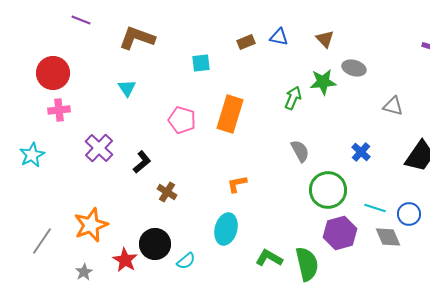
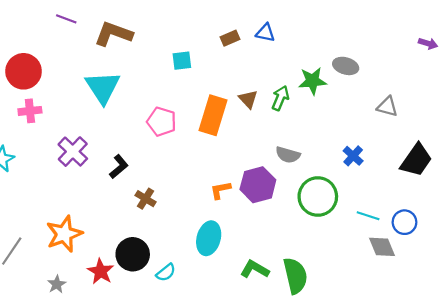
purple line: (81, 20) -> (66, 19), moved
brown triangle: (325, 39) -> (248, 99), moved
cyan triangle: (127, 88) -> (103, 87), size x1.8
gray semicircle: (300, 151) -> (288, 155), turned 135
purple hexagon: (340, 233) -> (258, 185), moved

